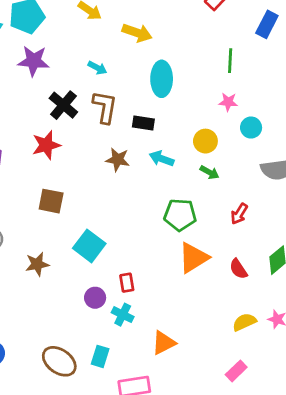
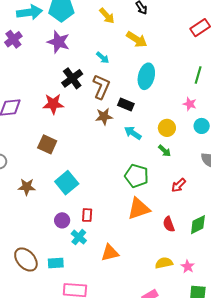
brown star: (118, 160) -> (104, 116), moved, turned -30
orange triangle: (164, 343) -> (110, 253), moved
cyan rectangle: (100, 356) -> (56, 263), turned 56

